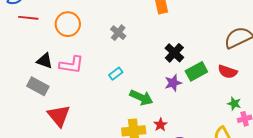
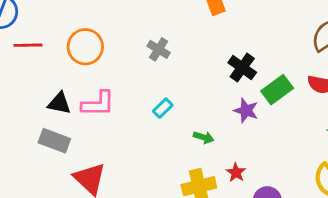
purple star: (173, 83) -> (246, 111), turned -30
green arrow: (141, 98) -> (204, 137), size x0.6

